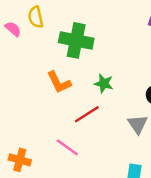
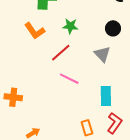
pink line: (67, 147) -> (69, 79), moved

